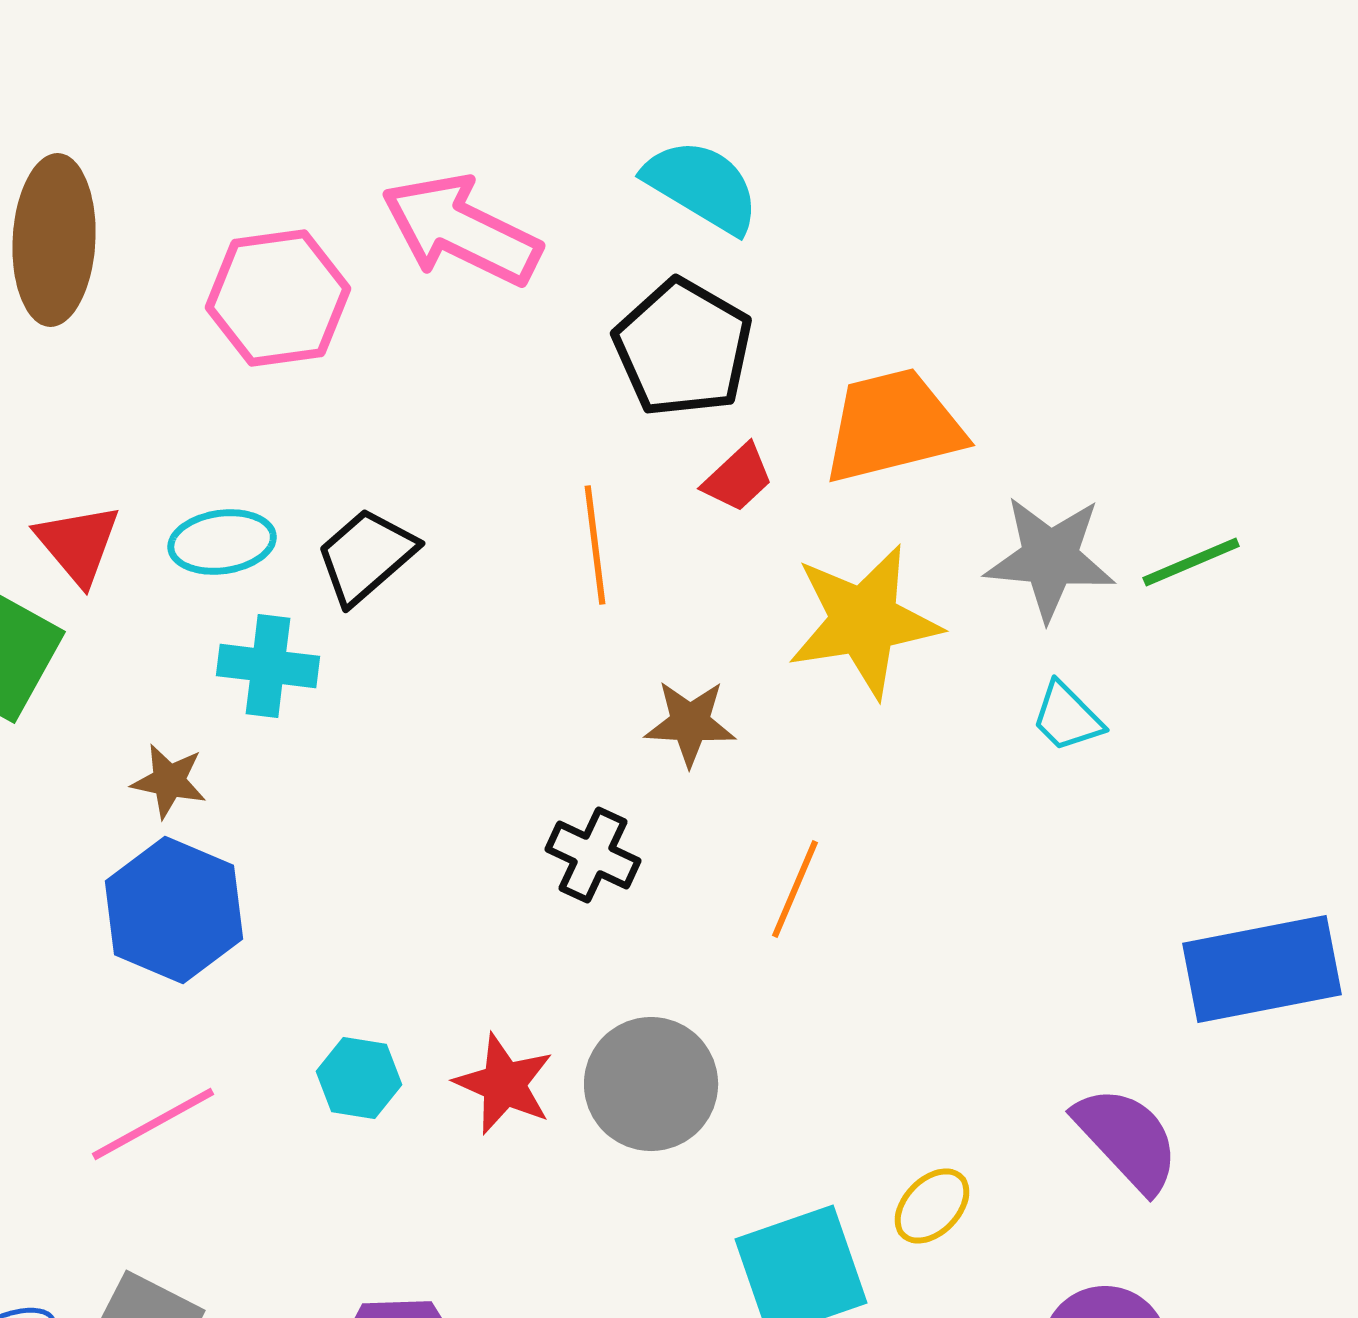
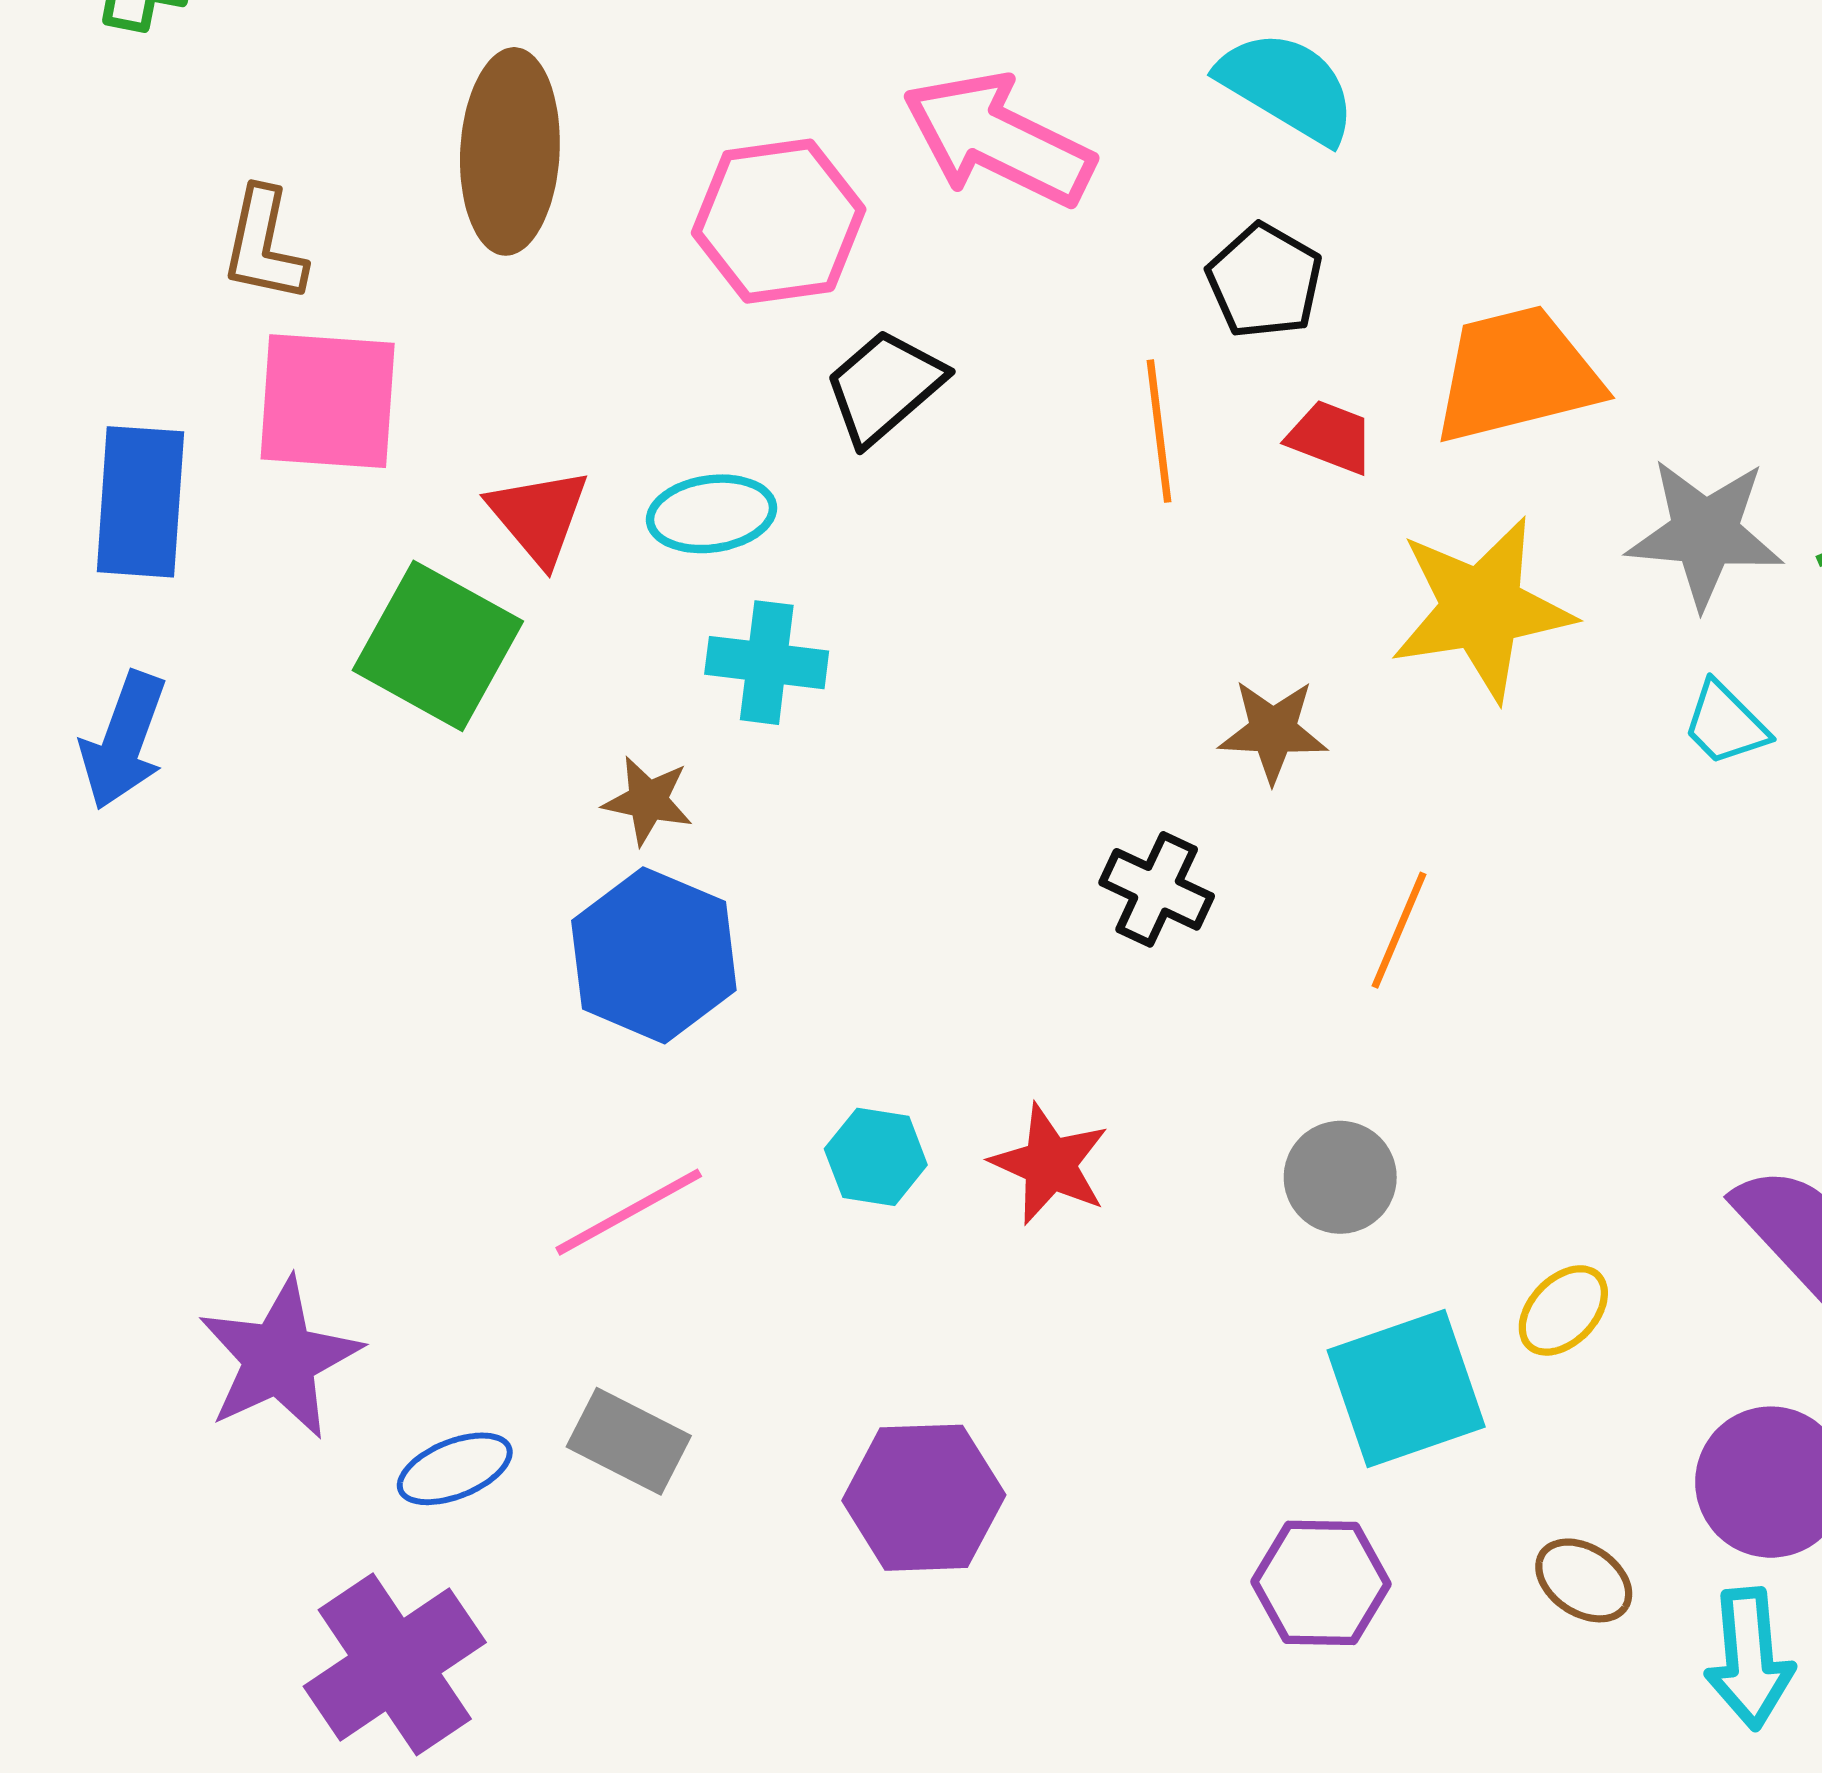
black pentagon: (683, 348) -> (1265, 281), size x0.7
red trapezoid: (738, 478) -> (1331, 437), turned -116
orange line: (595, 545) -> (1159, 431), moved
black trapezoid: (366, 556) -> (884, 387), moved
gray circle: (651, 1084) -> (1340, 1177), moved, size x0.7

